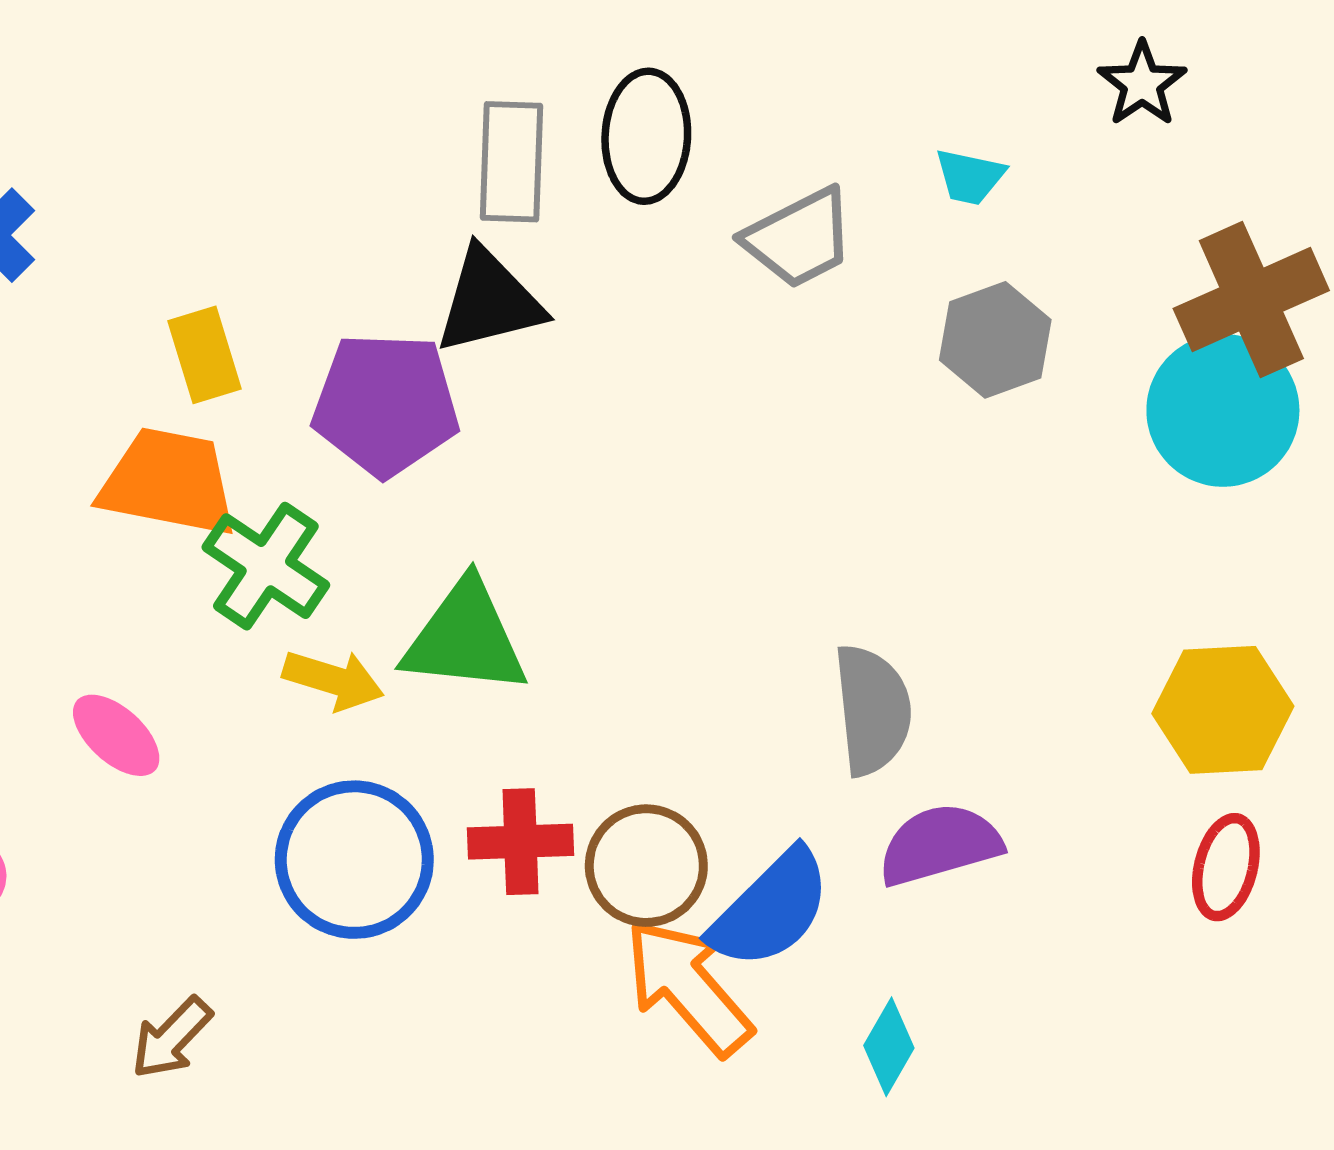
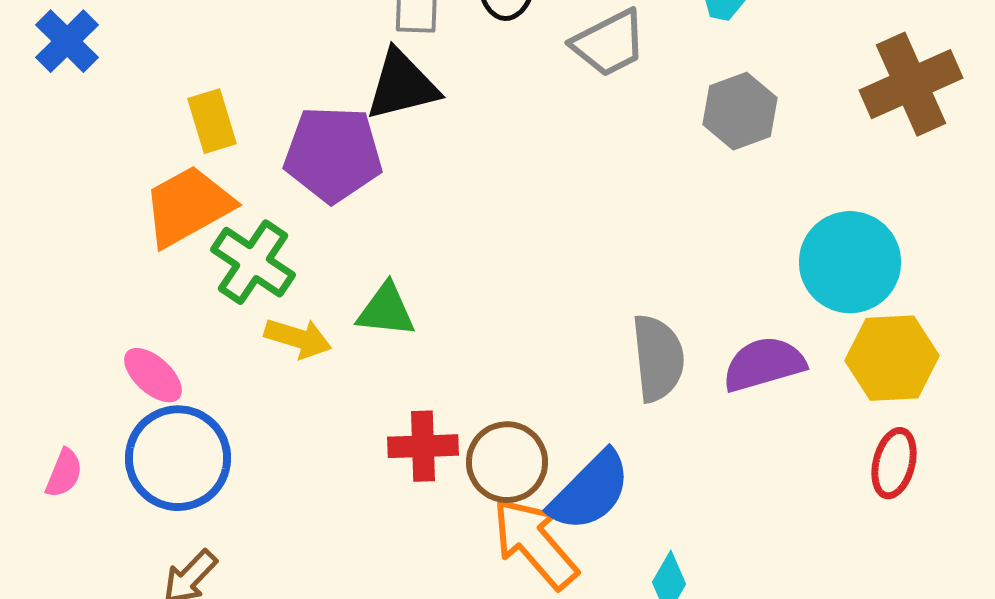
cyan circle: (1223, 410) -> (850, 262), moved
orange trapezoid: (169, 482) -> (188, 206), turned -40
green triangle: (465, 638) -> (386, 310), size x0.7
purple semicircle: (940, 845) -> (764, 364), moved
blue circle: (354, 860) -> (178, 458), moved

